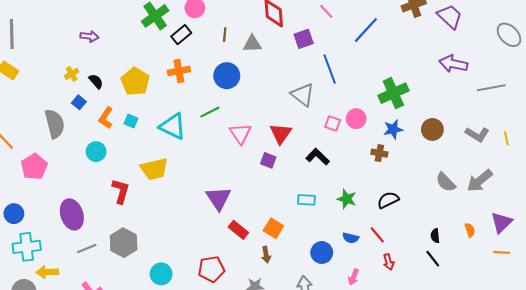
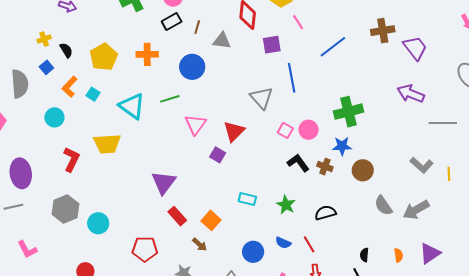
black rectangle: (181, 35) -> (172, 22), moved
brown circle: (432, 129) -> (363, 170), moved
black L-shape: (318, 157) -> (298, 163), moved
gray line: (87, 248) -> (13, 207), moved
brown arrow: (266, 255) -> (200, 244), turned -49
cyan circle: (161, 274) -> (98, 223), moved

